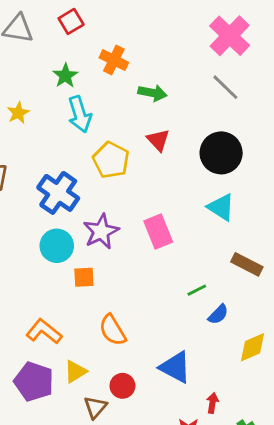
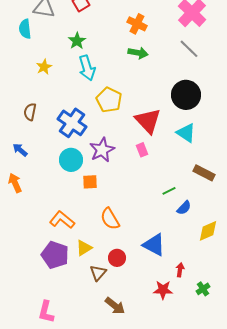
orange cross: (114, 60) -> (137, 24), moved
red triangle: (158, 140) -> (148, 121), moved, size x1.6
pink rectangle: (158, 231) -> (142, 150), size x0.6

